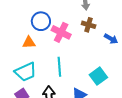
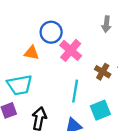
brown cross: (89, 25) -> (103, 72), moved
cyan line: (59, 67) -> (75, 91), moved

